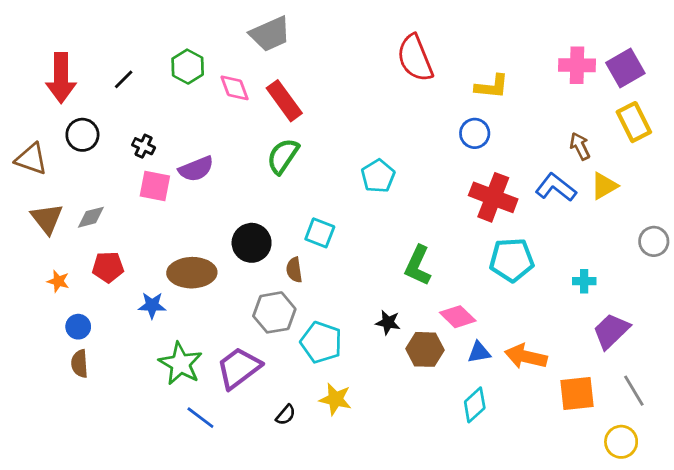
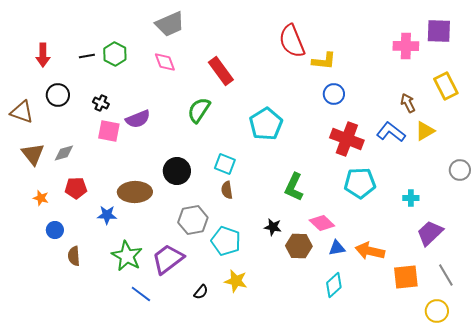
gray trapezoid: (270, 34) -> (170, 24), moved
green hexagon: (188, 67) -> (115, 54), moved
purple square: (625, 68) -> (439, 31), moved, turned 32
red arrow: (61, 78) -> (43, 55), size x0.7
black line: (124, 79) -> (87, 56), turned 35
yellow L-shape: (492, 86) -> (324, 61), moved
red rectangle: (284, 101) -> (221, 71), moved
cyan pentagon: (378, 176) -> (266, 124), size x1.4
brown semicircle: (294, 270) -> (227, 190), moved
brown semicircle: (80, 364) -> (74, 256), moved

